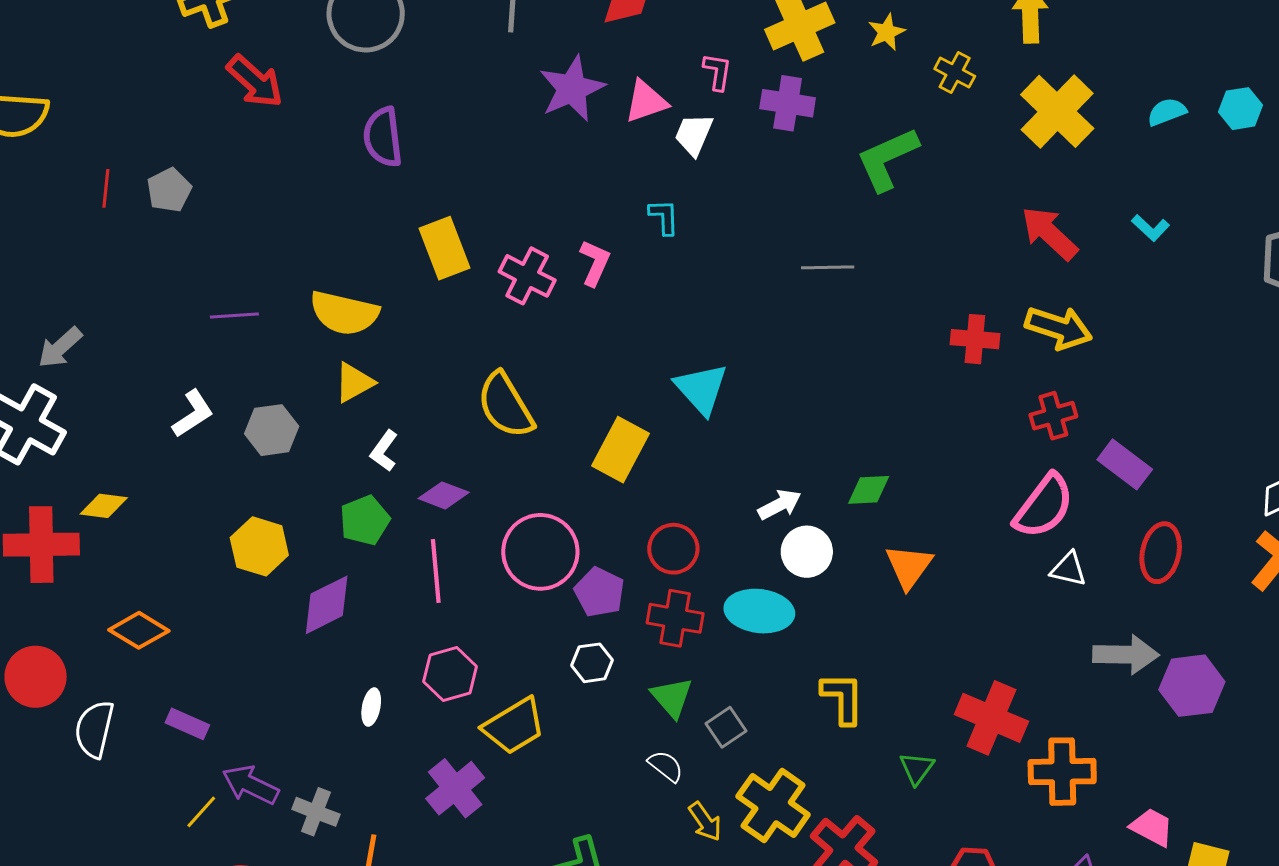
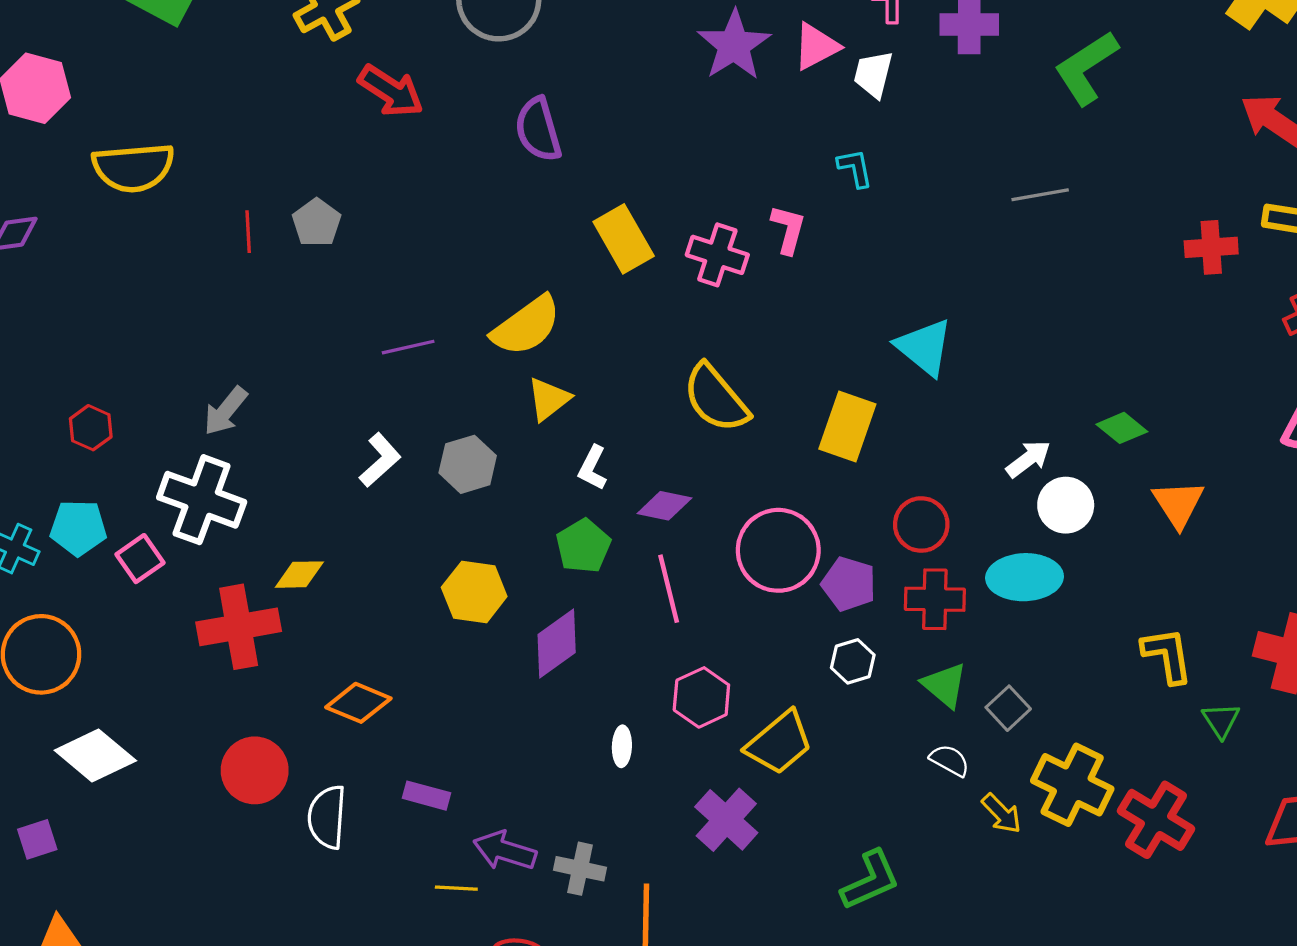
yellow semicircle: (344, 313) -> (526, 326), turned -40
green diamond: (869, 490) -> (1122, 428), turned 51
yellow L-shape: (843, 698) -> (1167, 655), moved
yellow line: (201, 812) -> (456, 888), turned 60

